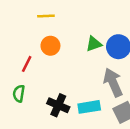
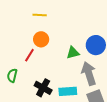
green triangle: (94, 44) -> (73, 53), moved
red line: (27, 64) -> (29, 55), moved

